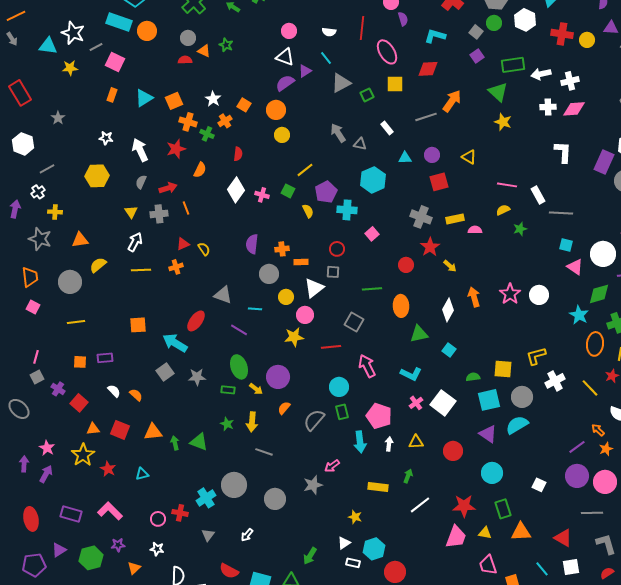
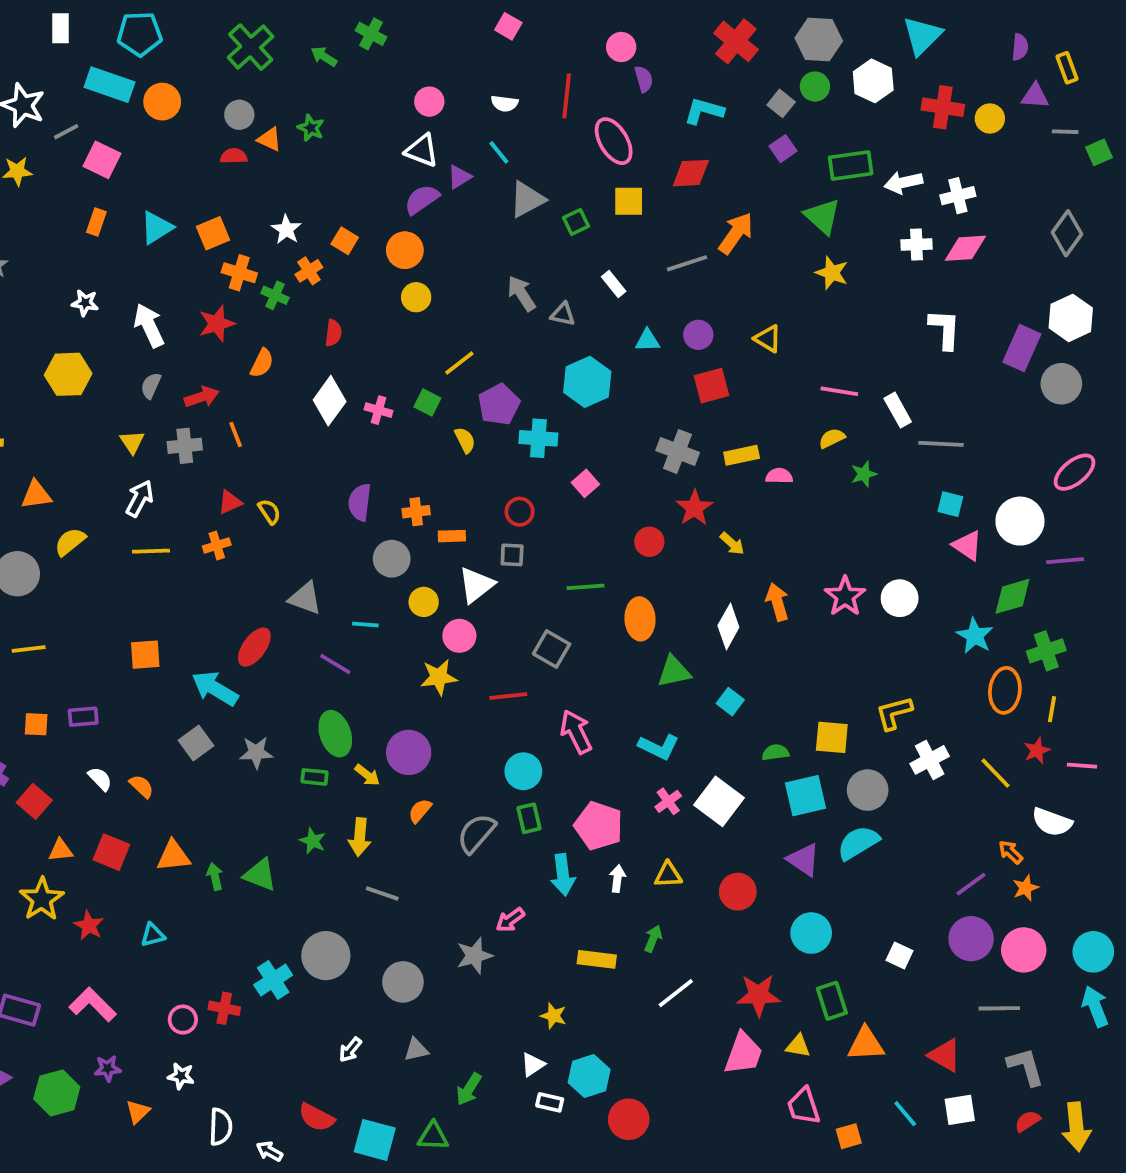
gray triangle: (208, 535) -> (416, 1050), moved, turned 40

